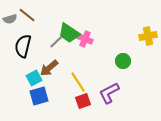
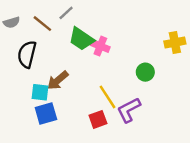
brown line: (27, 15) -> (42, 24), moved
gray line: (56, 42) -> (66, 13), moved
cyan square: (34, 78) -> (40, 92), turned 35
yellow line: (78, 82) -> (107, 97), moved

